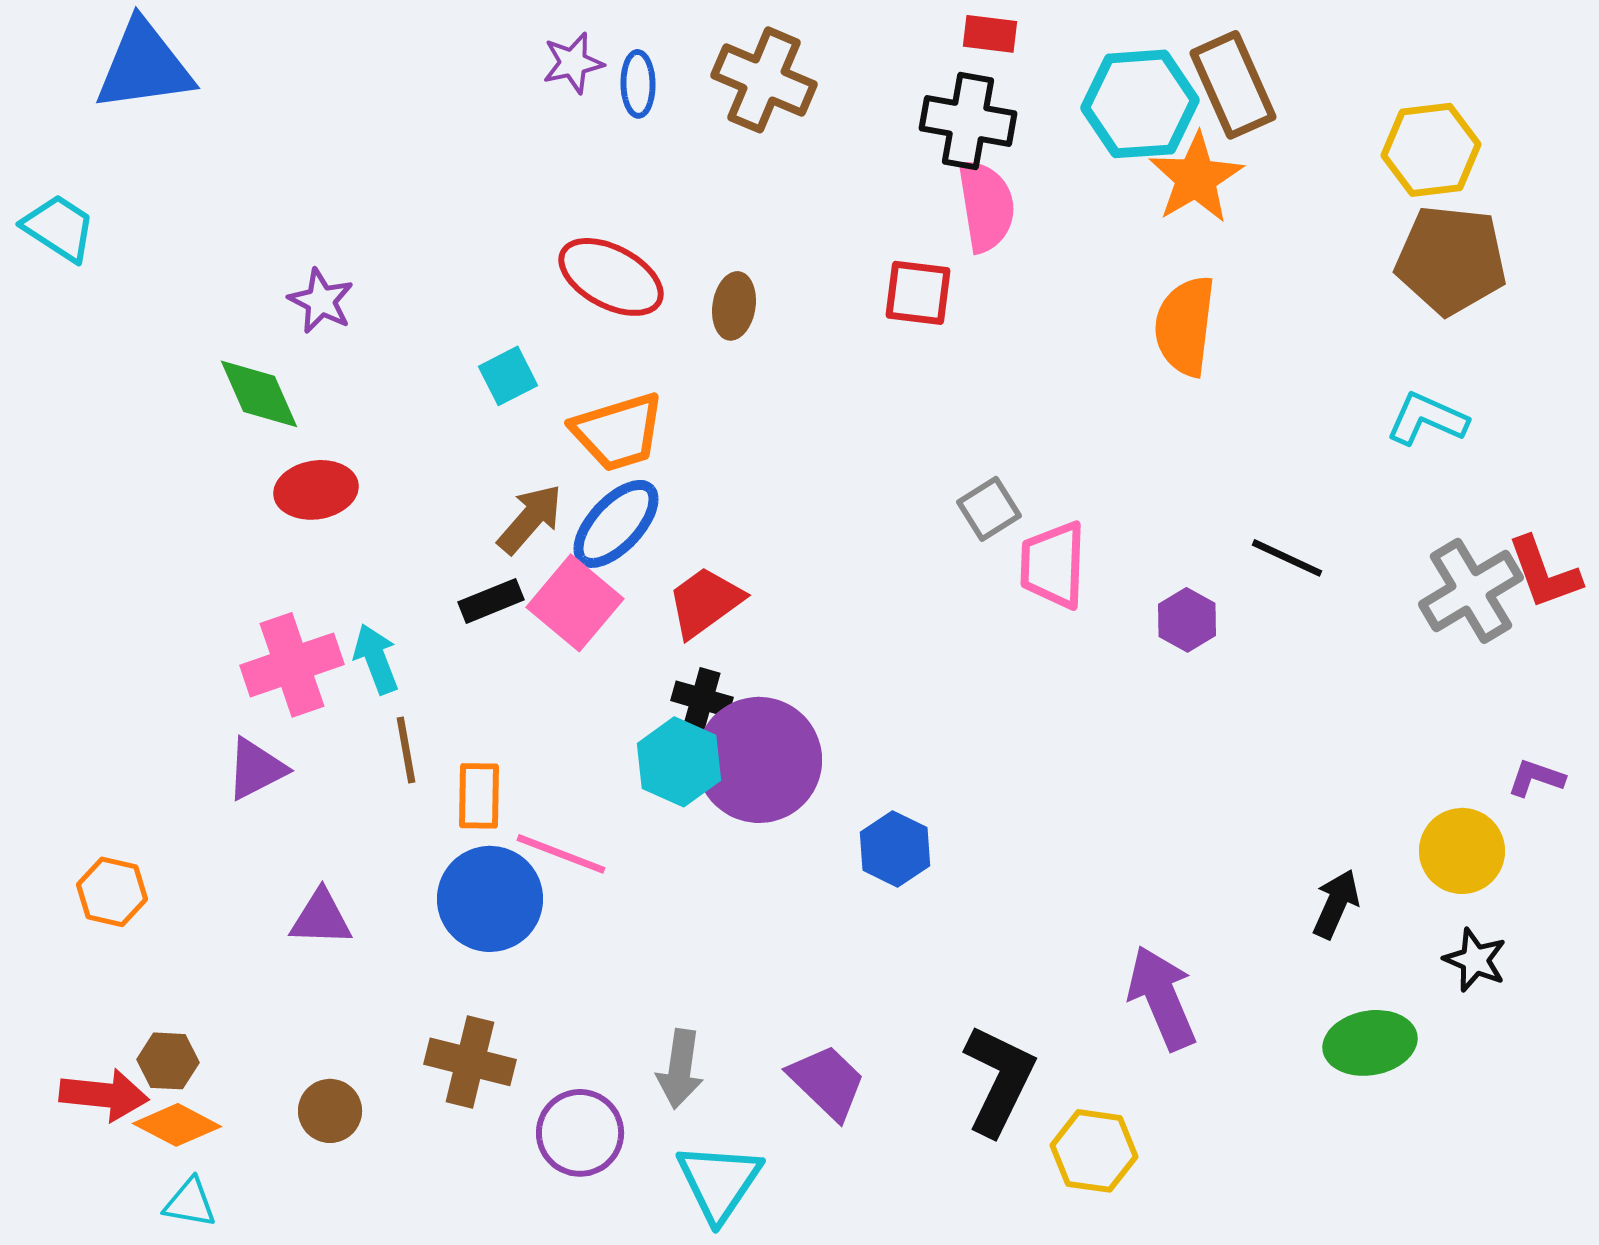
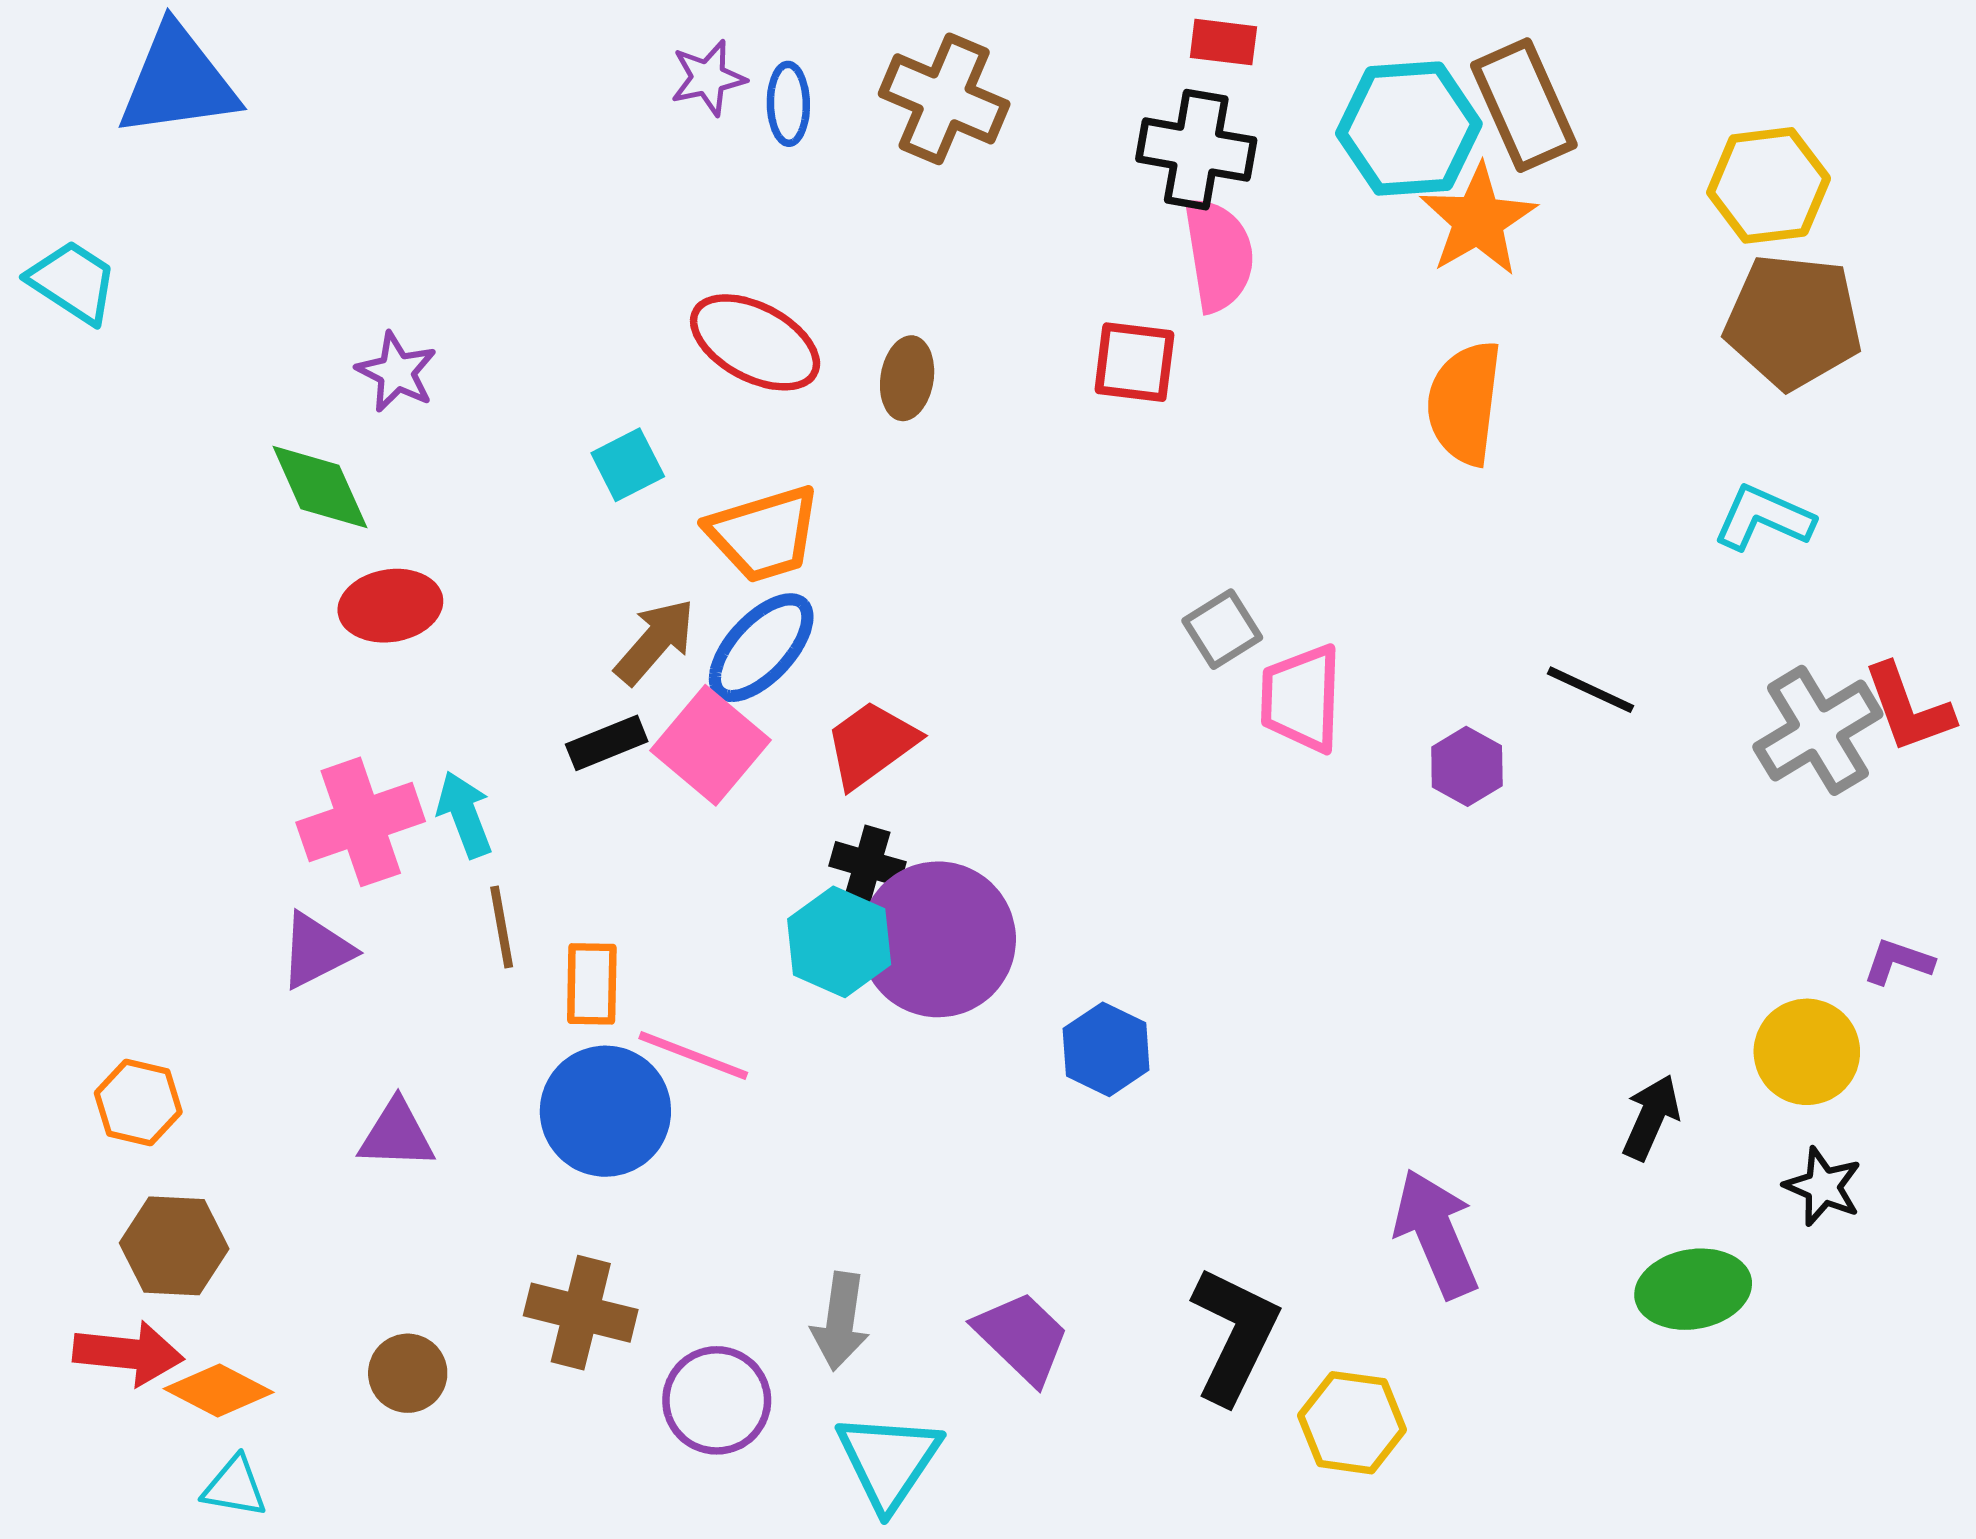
brown hexagon: (168, 1061) -> (174, 1246), moved, size x1.4

